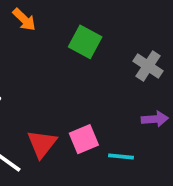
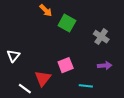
orange arrow: (24, 20) -> (46, 10), moved
pink square: (84, 139) -> (66, 65), moved

